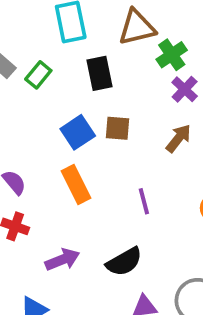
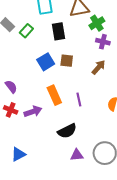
purple cross: (185, 89) -> (103, 42), turned -32
orange rectangle: (76, 185) -> (54, 95), moved
purple arrow: (62, 260) -> (33, 111), moved

